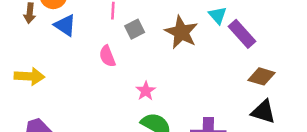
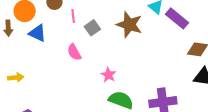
yellow arrow: (29, 76) -> (16, 77), size x0.7

